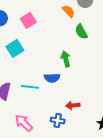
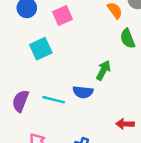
green arrow: (66, 59) -> (103, 70), turned 35
red arrow: (73, 105) -> (125, 124), moved

